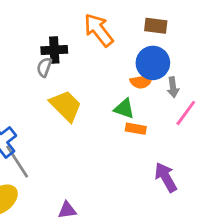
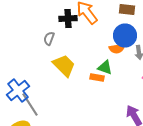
black cross: (54, 50) -> (68, 18), moved
orange rectangle: (136, 129) -> (97, 78), moved

